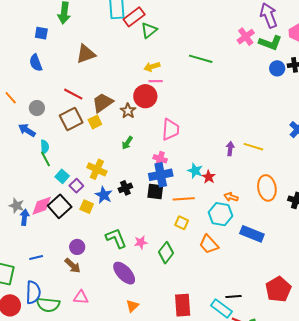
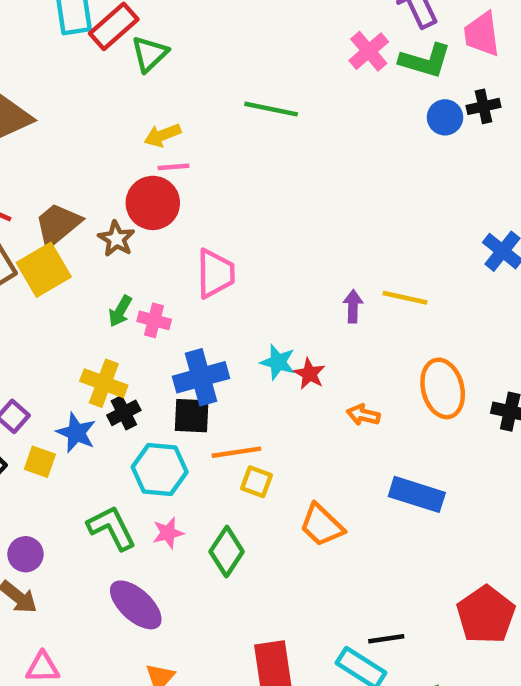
yellow square: (95, 122) -> (44, 270), size x1.6
pink cross: (160, 159) -> (154, 320), moved
yellow cross: (97, 169) -> (104, 383), moved
orange line: (184, 199) -> (236, 452), moved
cyan hexagon: (221, 214) -> (160, 470), moved

